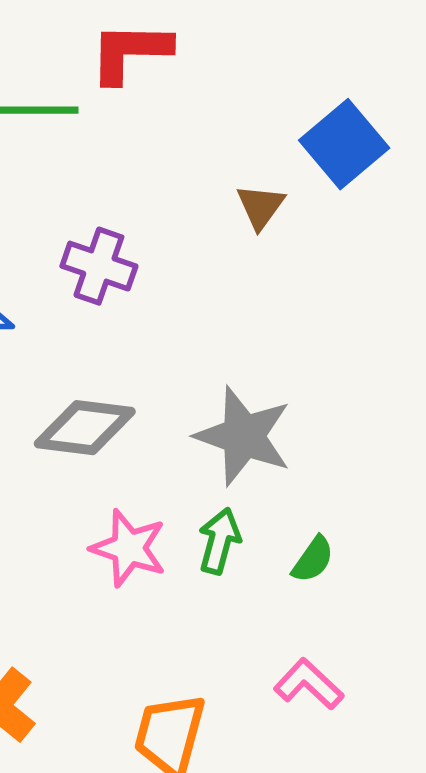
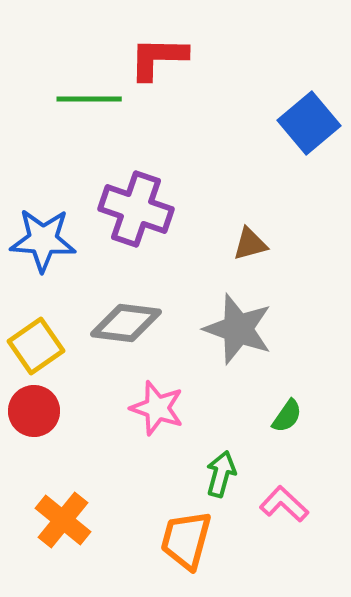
brown triangle: (260, 207) -> (250, 244), moved, turned 39
purple cross: (99, 266) -> (136, 209), size x1.4
green arrow: (219, 541) -> (221, 474), moved

